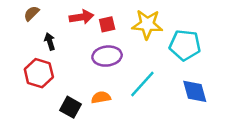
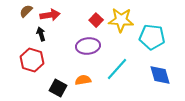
red arrow: (81, 17) -> (50, 15), moved
red square: (107, 24) -> (96, 20), moved, turned -32

